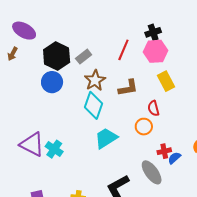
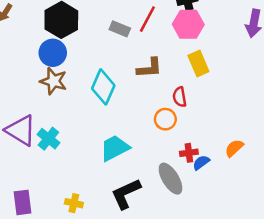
gray rectangle: (84, 57) -> (120, 29), moved, turned 56
brown star: (95, 80) -> (53, 81), moved, turned -30
cyan trapezoid: (106, 138) -> (115, 148), moved

